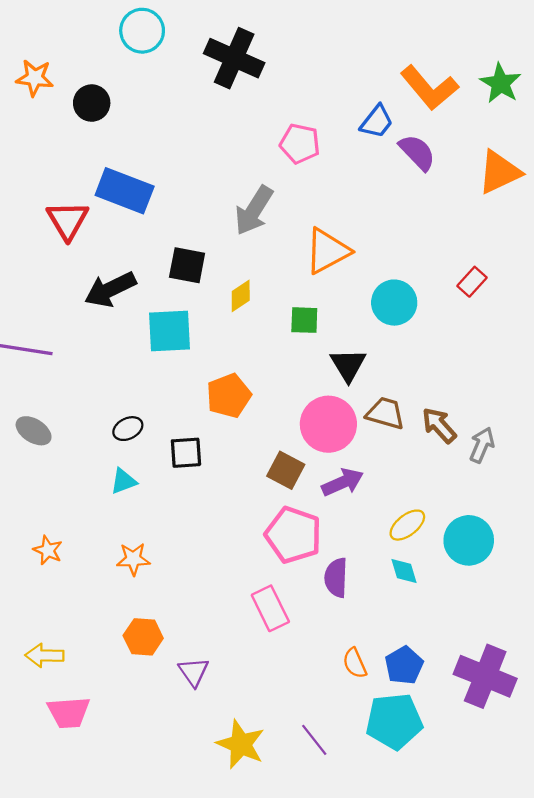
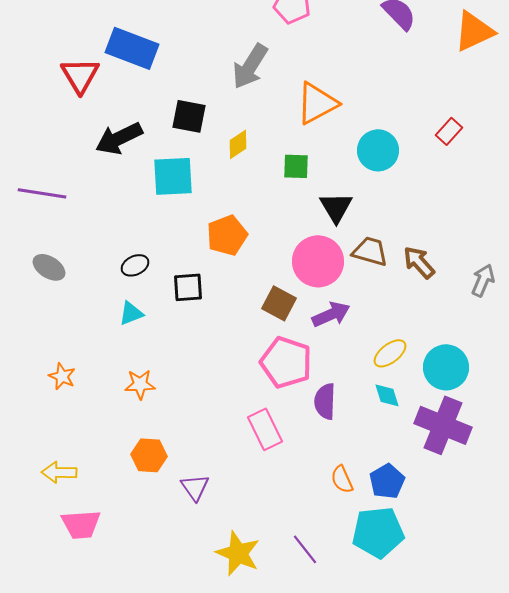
gray arrow: (482, 445) -> (483, 280), moved
purple cross: (485, 676) -> (443, 425), moved

